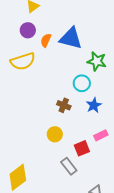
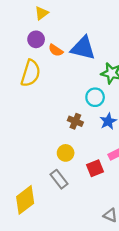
orange semicircle: (46, 40) -> (56, 50), turned -80
yellow semicircle: (23, 61) -> (31, 73), turned -55
gray rectangle: (69, 166) -> (59, 179), moved

